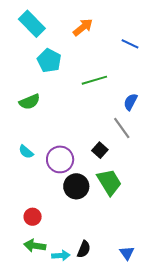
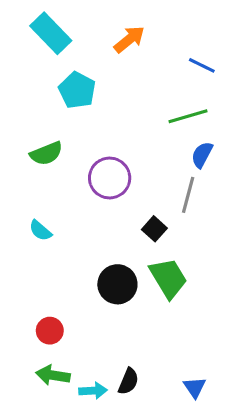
green line: (94, 80) -> (188, 116), moved
gray line: (122, 128) -> (188, 195), turned 50
purple circle: (60, 159) -> (110, 178), moved

